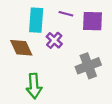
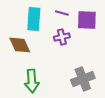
purple cross: (54, 40) -> (62, 37), moved, turned 35
gray cross: (88, 66) -> (83, 79), moved

